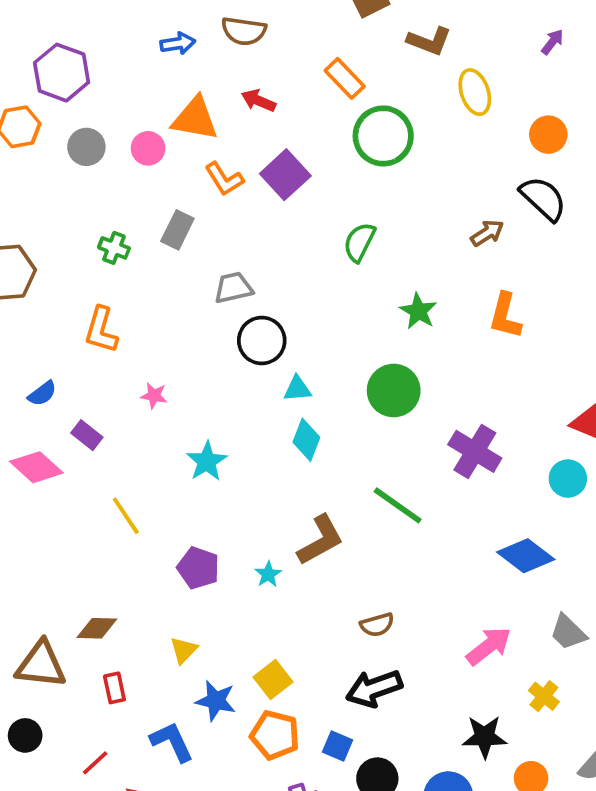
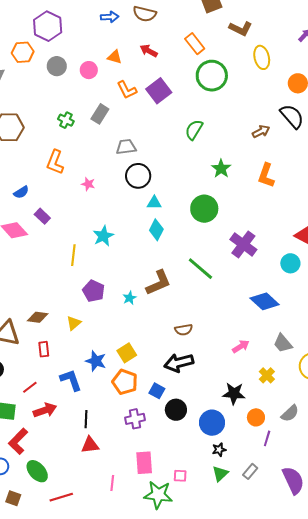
orange triangle: (195, 119) -> (115, 57), size x0.6
pink star: (154, 396) -> (88, 184), moved
yellow line: (126, 516) -> (73, 255), moved, turned 35
pink arrow: (489, 646) -> (241, 346), size x0.7
yellow triangle: (184, 650) -> (74, 323), moved

